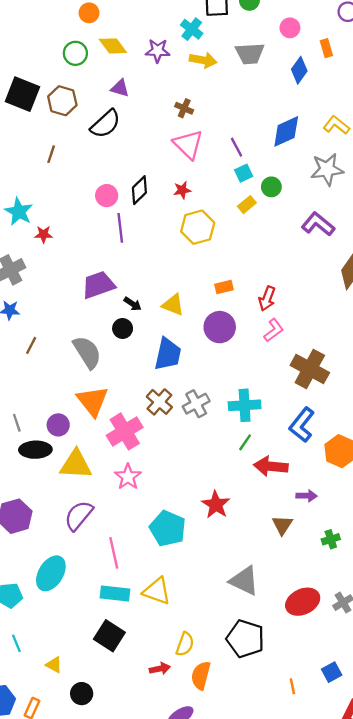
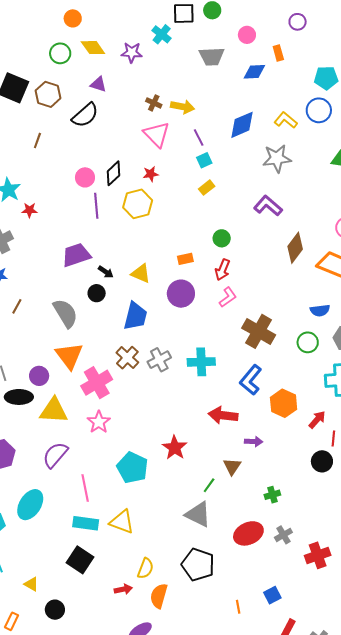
yellow arrow: (203, 60) -> (182, 107), moved
blue diamond: (299, 70) -> (254, 72), turned 50
green circle: (271, 187) -> (222, 238), moved
yellow hexagon: (198, 227) -> (138, 204), moved
green line: (245, 442) -> (209, 485), moved
green cross: (331, 539) -> (272, 495), moved

